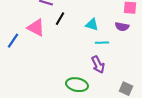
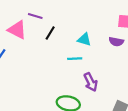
pink triangle: (36, 28) -> (17, 30), moved
cyan line: (102, 43) -> (75, 59), moved

